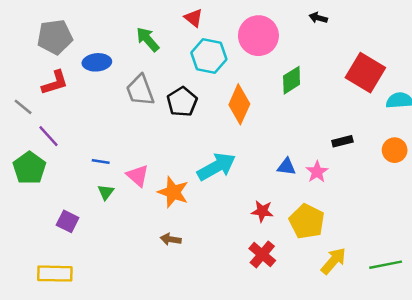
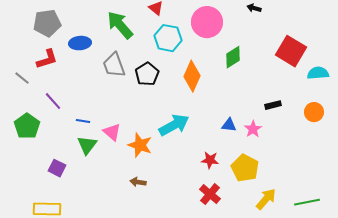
green arrow: (148, 39) -> (120, 25), size x1.4
purple line: (49, 136) -> (53, 101), moved
green triangle: (106, 192) -> (87, 145), size x1.5

